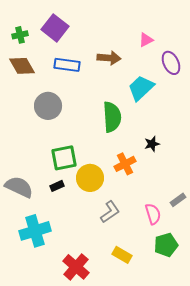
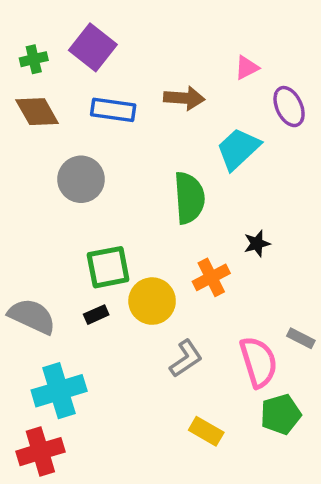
gray rectangle: (178, 200) -> (301, 338), turned 63
pink semicircle: (153, 214) -> (259, 362), size x1.4
red cross: (76, 267) -> (40, 452), moved, turned 32

